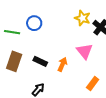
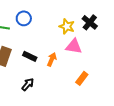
yellow star: (82, 18) -> (67, 26), moved
pink triangle: (85, 51) -> (74, 46), turned -42

